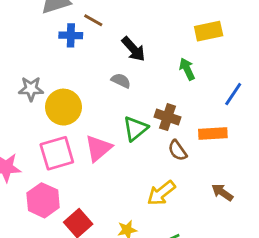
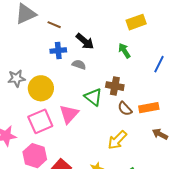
blue cross: (71, 35) -> (58, 51), moved
green triangle: (135, 129) -> (93, 97), turned -36
orange rectangle: (213, 134) -> (149, 108), moved

